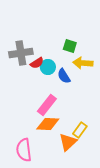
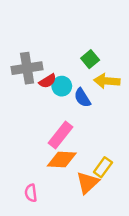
green square: (70, 46) -> (90, 59), turned 32
pink semicircle: (24, 150) -> (31, 193), size x0.6

